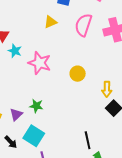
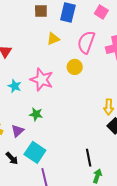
cyan star: (15, 51) -> (15, 86), moved
yellow circle: (78, 74) -> (75, 67), moved
green star: (36, 106) -> (36, 114), moved

